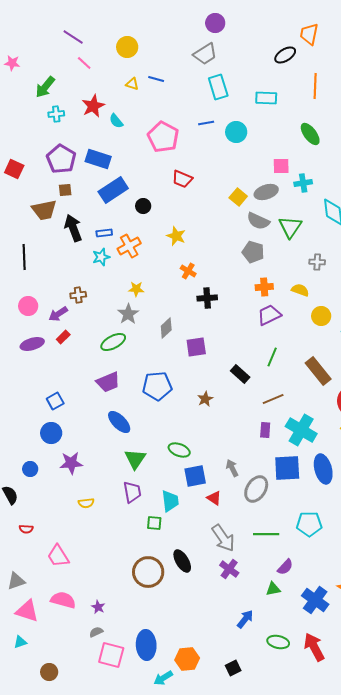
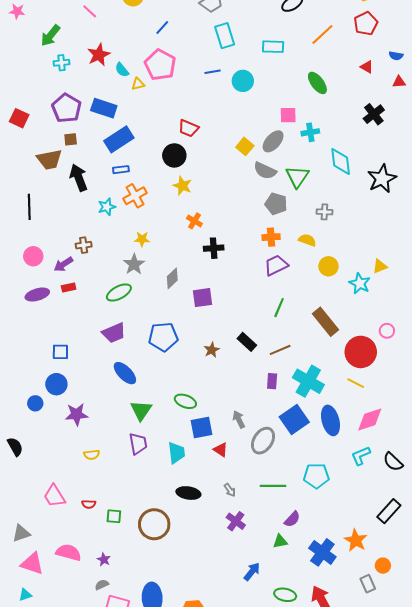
blue line: (156, 79) -> (162, 27), turned -63
yellow triangle: (132, 84) -> (138, 84), moved, turned -32
orange line: (315, 86) -> (322, 35), turned 45
pink pentagon: (163, 137) -> (160, 65), moved
gray ellipse: (266, 192) -> (273, 141), turned -30
black circle: (143, 206) -> (174, 155), moved, size x1.5
blue rectangle: (104, 233) -> (121, 170), moved
gray pentagon: (253, 252) -> (276, 204), moved
red rectangle: (63, 337) -> (69, 287), turned 32
black rectangle: (240, 374) -> (247, 342), moved
blue square: (55, 401) -> (60, 352), turned 30
blue square: (287, 468) -> (294, 419), turned -32
blue circle: (30, 469) -> (35, 403), moved
green square: (154, 523) -> (114, 516), moved
red semicircle: (26, 529) -> (89, 504), moved
gray arrow: (223, 538) -> (230, 490), size x0.5
pink trapezoid: (58, 556) -> (54, 496), moved
black ellipse: (182, 561) -> (188, 493), moved, turned -50

